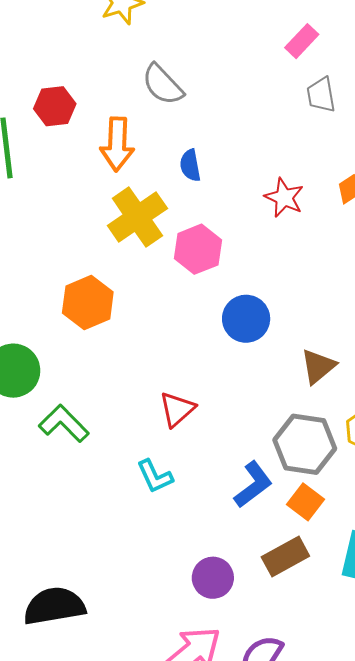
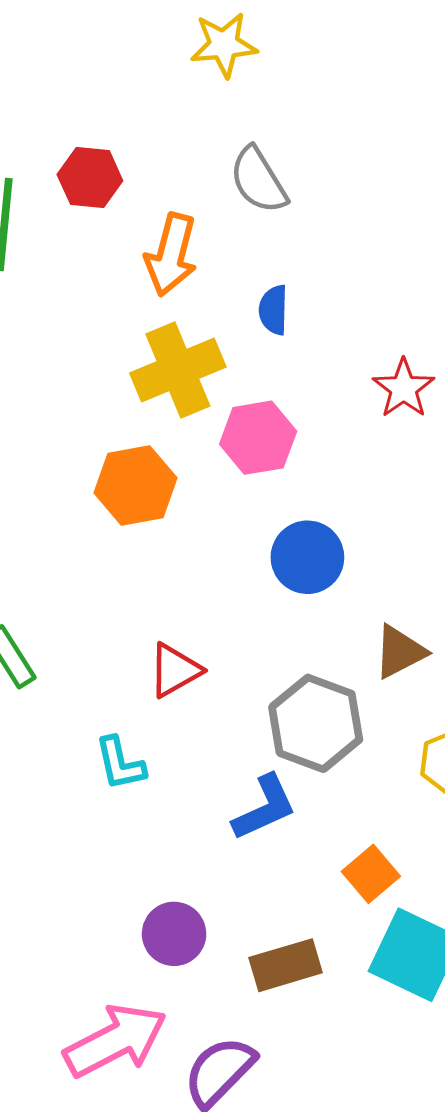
orange hexagon: (88, 302) -> (136, 485), moved
gray hexagon: (305, 444) -> (316, 723), moved
orange square: (305, 502) -> (371, 874), moved
brown rectangle: (285, 556) -> (286, 965), moved

